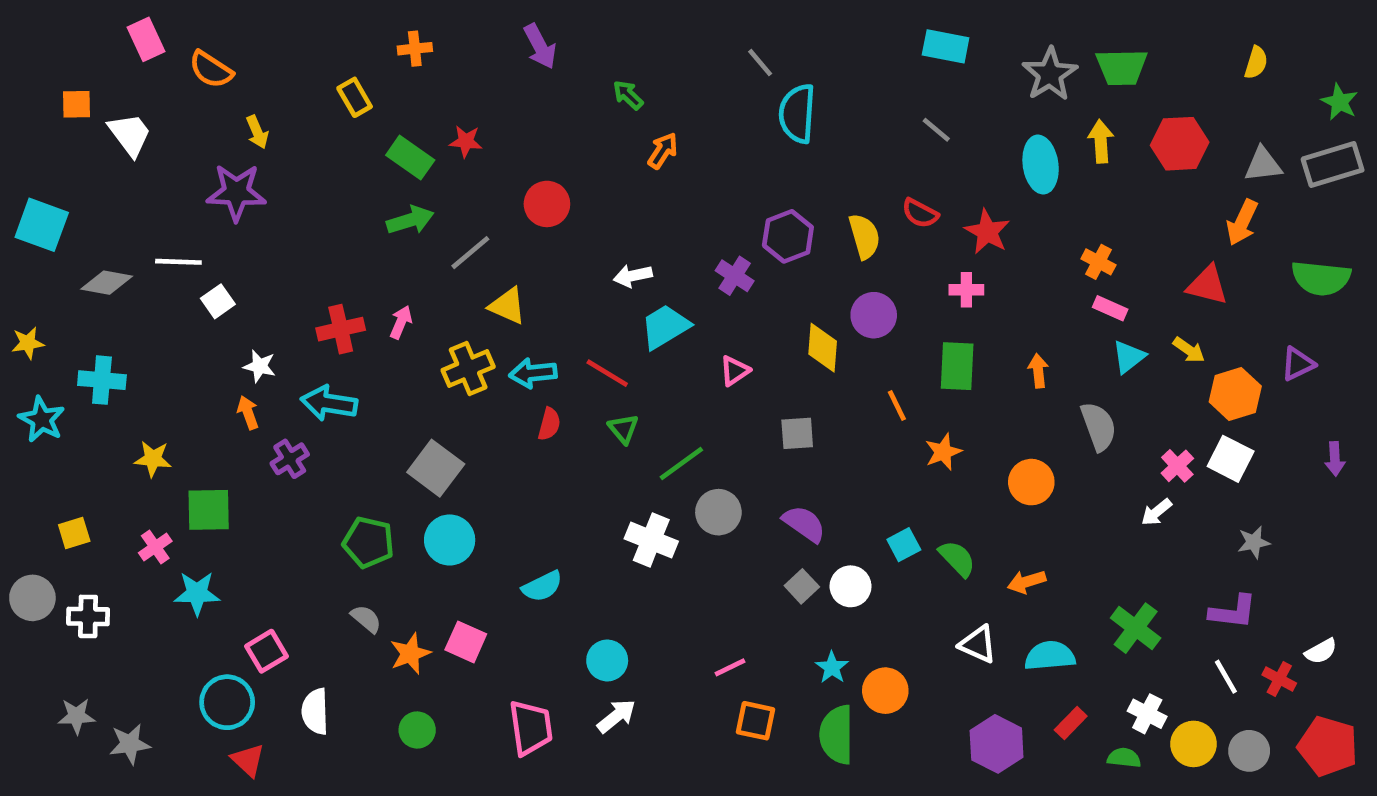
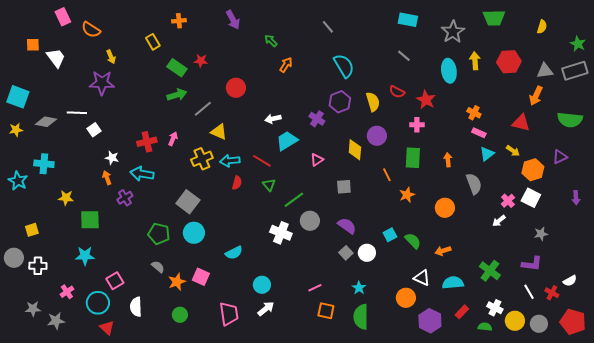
green trapezoid: (1122, 67) -> (494, 18), moved
cyan semicircle: (797, 114) -> (344, 66), moved, turned 145
yellow star: (28, 343) -> (16, 130), moved
pink cross: (155, 547) -> (67, 292), moved
orange circle: (885, 691) -> (406, 298), moved

